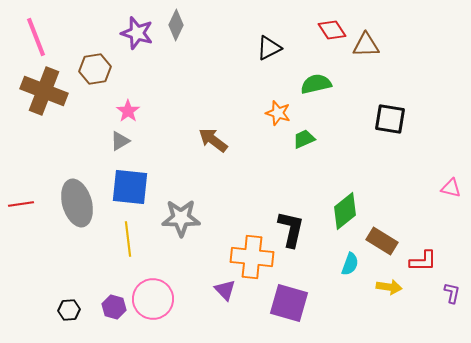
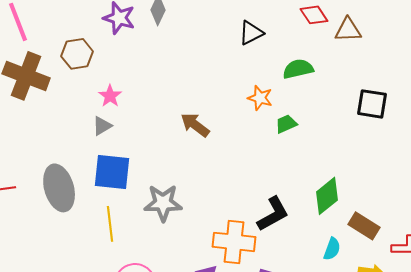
black L-shape: (291, 229) -> (273, 214), turned 48

